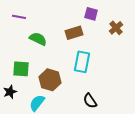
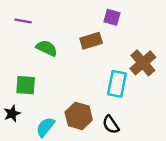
brown cross: (116, 28) -> (143, 63), moved, size x1.5
cyan rectangle: (82, 62) -> (117, 84), moved
brown hexagon: (50, 80) -> (79, 116), moved

